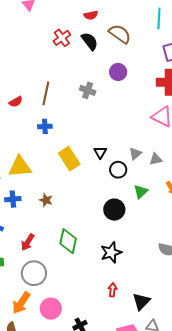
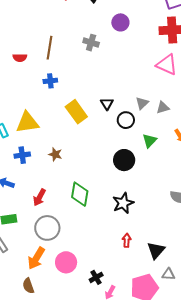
red semicircle: (16, 102) -> (20, 58), turned 32

